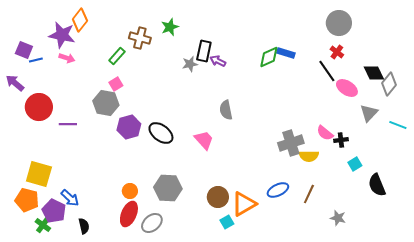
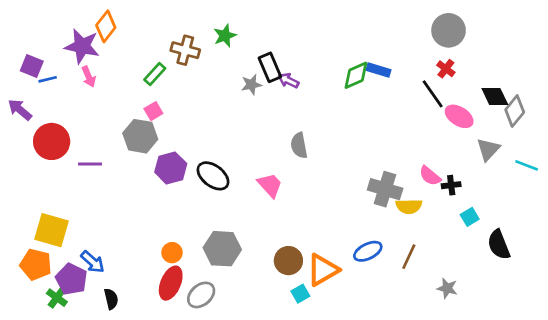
black rectangle: (204, 51) -> (270, 67), turned -35
pink arrow: (67, 58) -> (89, 77), turned 49
gray cross: (291, 143) -> (385, 189), turned 35

